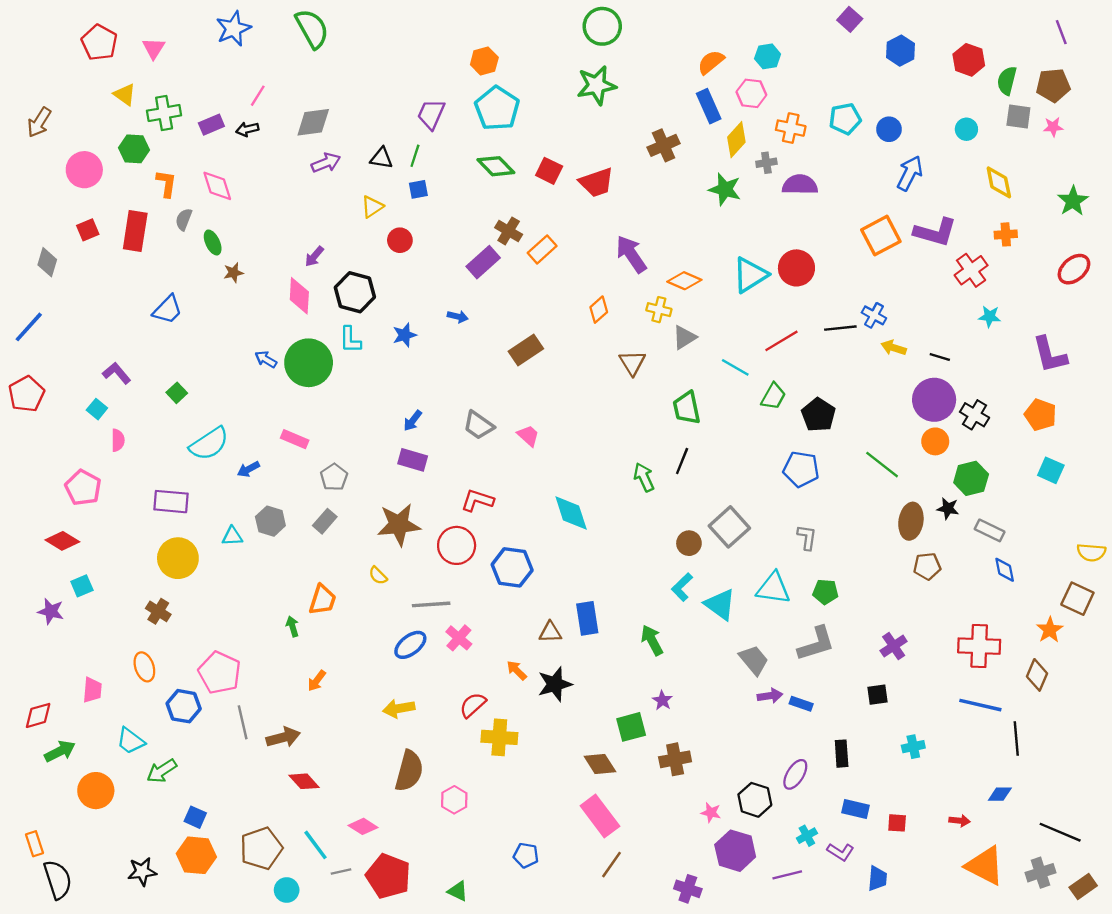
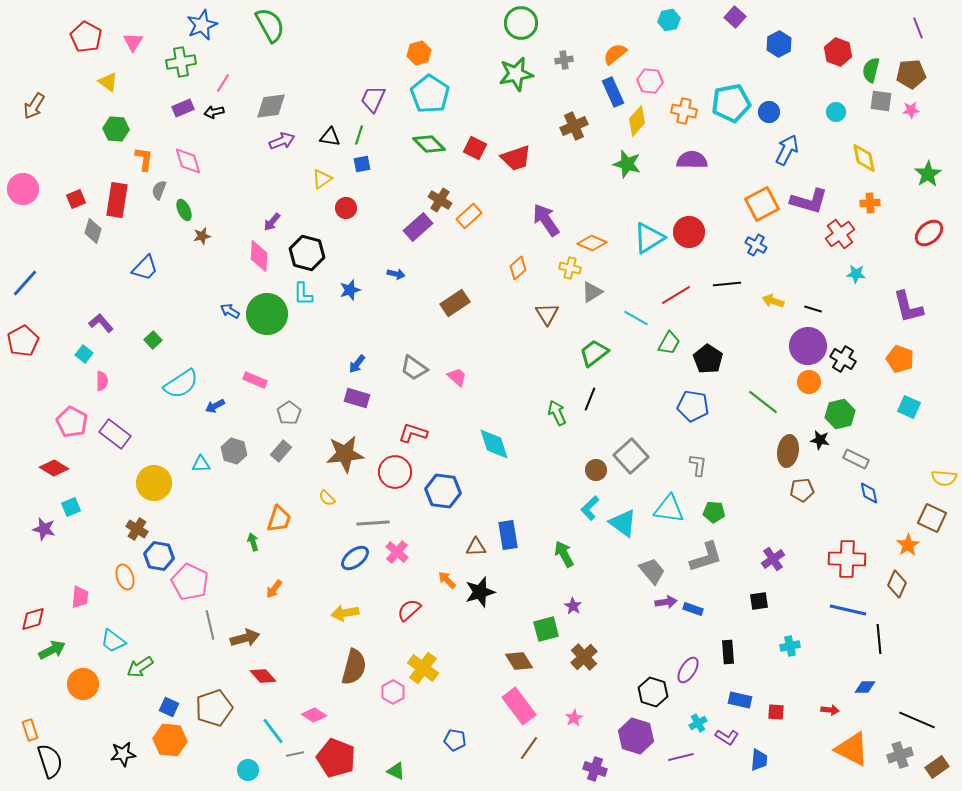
cyan hexagon: (768, 56) -> (669, 20), moved
green cross: (164, 113) -> (181, 62), moved
cyan pentagon: (845, 119) -> (731, 103), size x1.4
gray cross: (766, 163) -> (564, 60), moved
pink circle: (84, 170) -> (23, 189), moved
gray diamond: (47, 262) -> (93, 231), moved
blue cross: (874, 315) -> (756, 245), moved
green trapezoid: (687, 408) -> (594, 353), turned 64
purple rectangle: (171, 502) -> (115, 434), moved, turned 32
blue hexagon: (184, 706) -> (159, 556), moved
yellow cross: (499, 737) -> (423, 668), moved, turned 32
brown cross: (675, 759) -> (584, 657), turned -32
pink star: (711, 813) -> (574, 718), moved, turned 30
brown pentagon: (261, 848) -> (214, 708), moved

